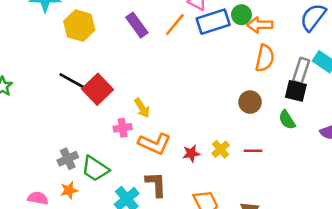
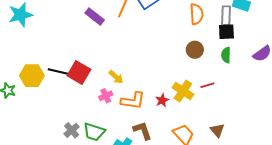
yellow hexagon: (79, 26) -> (32, 76), moved
green semicircle: (287, 120) -> (226, 55), turned 49
yellow cross: (221, 149) -> (183, 91), size x1.5

